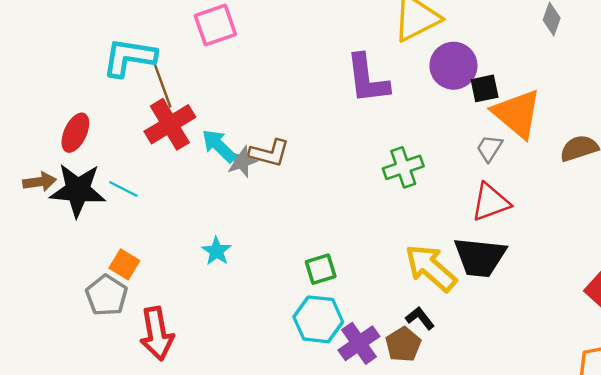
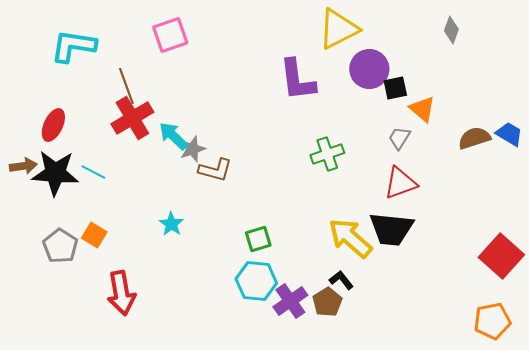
cyan L-shape: (129, 57) -> (73, 46), moved
orange triangle: (517, 114) -> (422, 109), size x0.6
brown L-shape: (269, 153) -> (215, 170), moved
gray pentagon: (106, 295) -> (60, 246), moved

